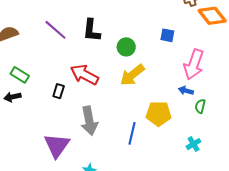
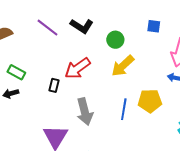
black L-shape: (92, 30) -> (82, 26), turned -60
red arrow: (84, 75) -> (78, 68), turned -60
blue line: (132, 133) -> (124, 109), moved

